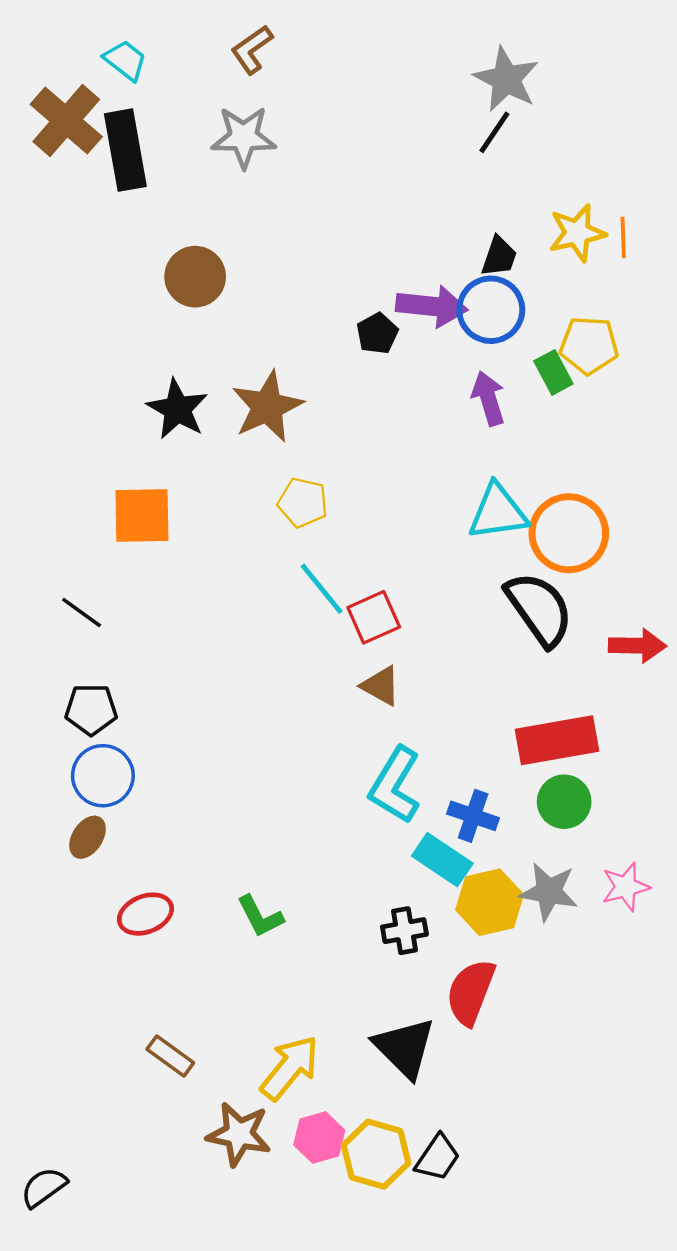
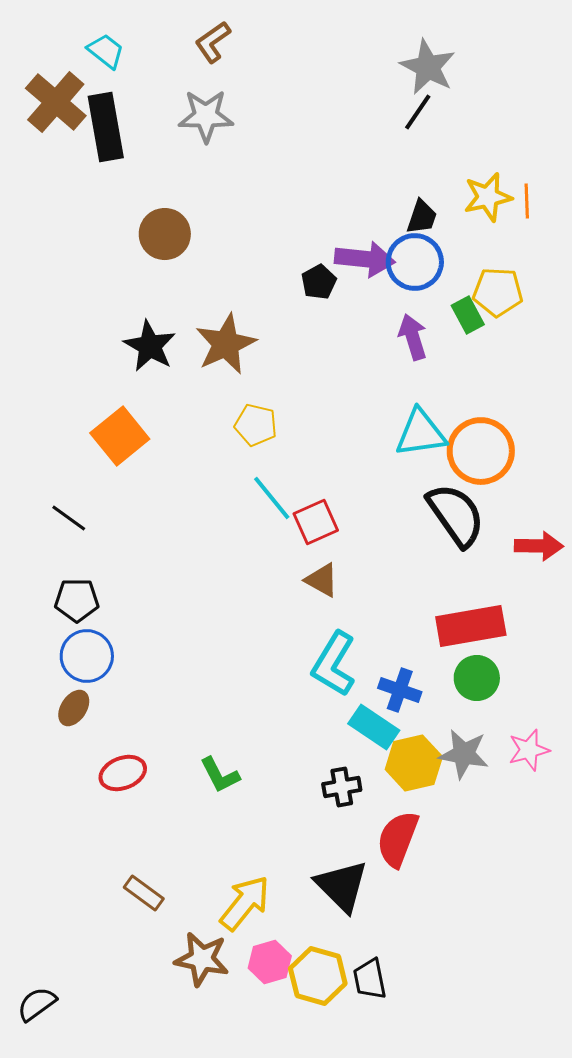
orange square: (142, 516) -> (120, 436), turned -38
black trapezoid: (438, 1158) -> (370, 979), turned 135

